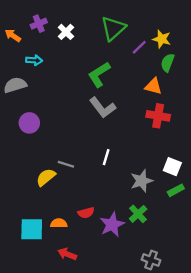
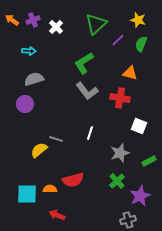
orange arrow: (13, 35) -> (12, 20), moved
yellow star: (162, 39) -> (138, 20), moved
green semicircle: (168, 63) -> (141, 44), moved
gray semicircle: (15, 85) -> (34, 79), moved
red cross: (158, 116) -> (120, 98), moved
white square: (172, 167) -> (139, 126), moved
red semicircle: (86, 213) -> (73, 180), size x1.5
purple star: (112, 225) -> (140, 196), moved
gray cross: (151, 260) -> (128, 220), turned -35

